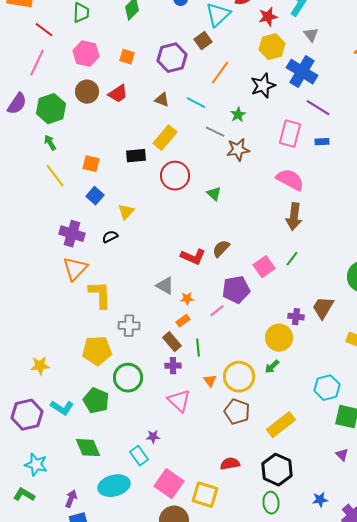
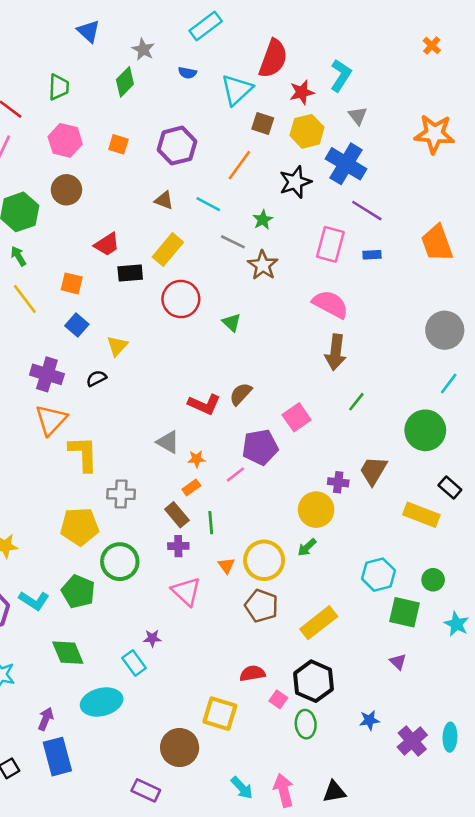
brown square: (203, 41) -> (263, 124), moved, turned -36
red trapezoid: (118, 94) -> (107, 244), moved
brown star: (238, 150) -> (263, 265), turned -30
green line: (292, 259) -> (356, 402), moved
pink square: (169, 484) -> (278, 699), moved, size x0.5

